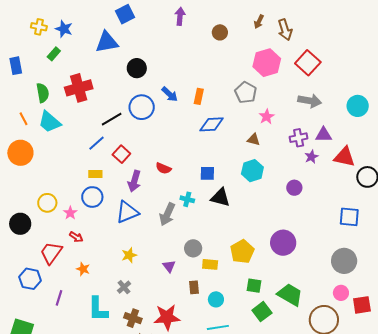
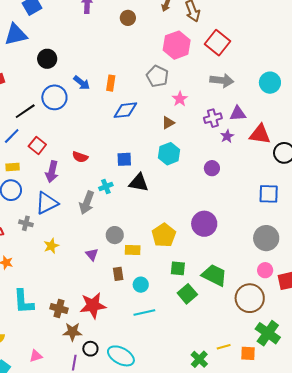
brown triangle: (254, 140) -> (168, 123), turned -40
cyan cross: (187, 199) -> (106, 187), turned -32
gray cross: (124, 287) -> (26, 223), moved, turned -32

